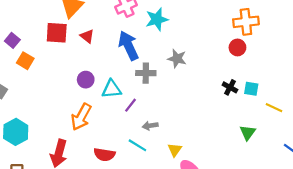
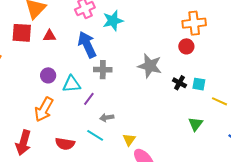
red triangle: (87, 36) -> (49, 36), turned -40
gray star: (177, 59) -> (150, 66), moved, size x1.4

